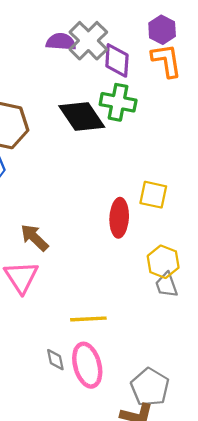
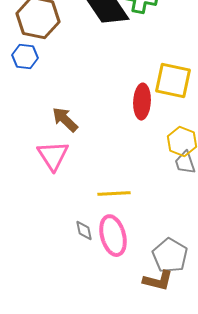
yellow square: (153, 195) -> (173, 81), size x1.4

